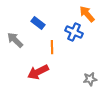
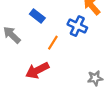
orange line: (52, 47) -> (53, 43), turned 32

